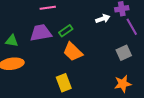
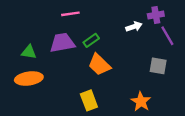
gray square: (124, 53) -> (158, 66), turned 35
orange star: (123, 84) -> (141, 102), moved, turned -30

